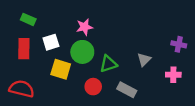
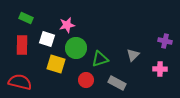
pink star: (84, 27) -> (67, 25), moved
white square: (51, 42) -> (47, 39), turned 35

